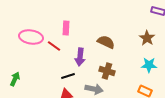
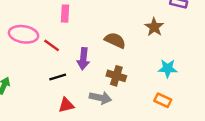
pink rectangle: (66, 28) -> (65, 14), moved
brown star: (147, 38) -> (154, 27), moved
black line: (68, 76) -> (58, 77), moved

